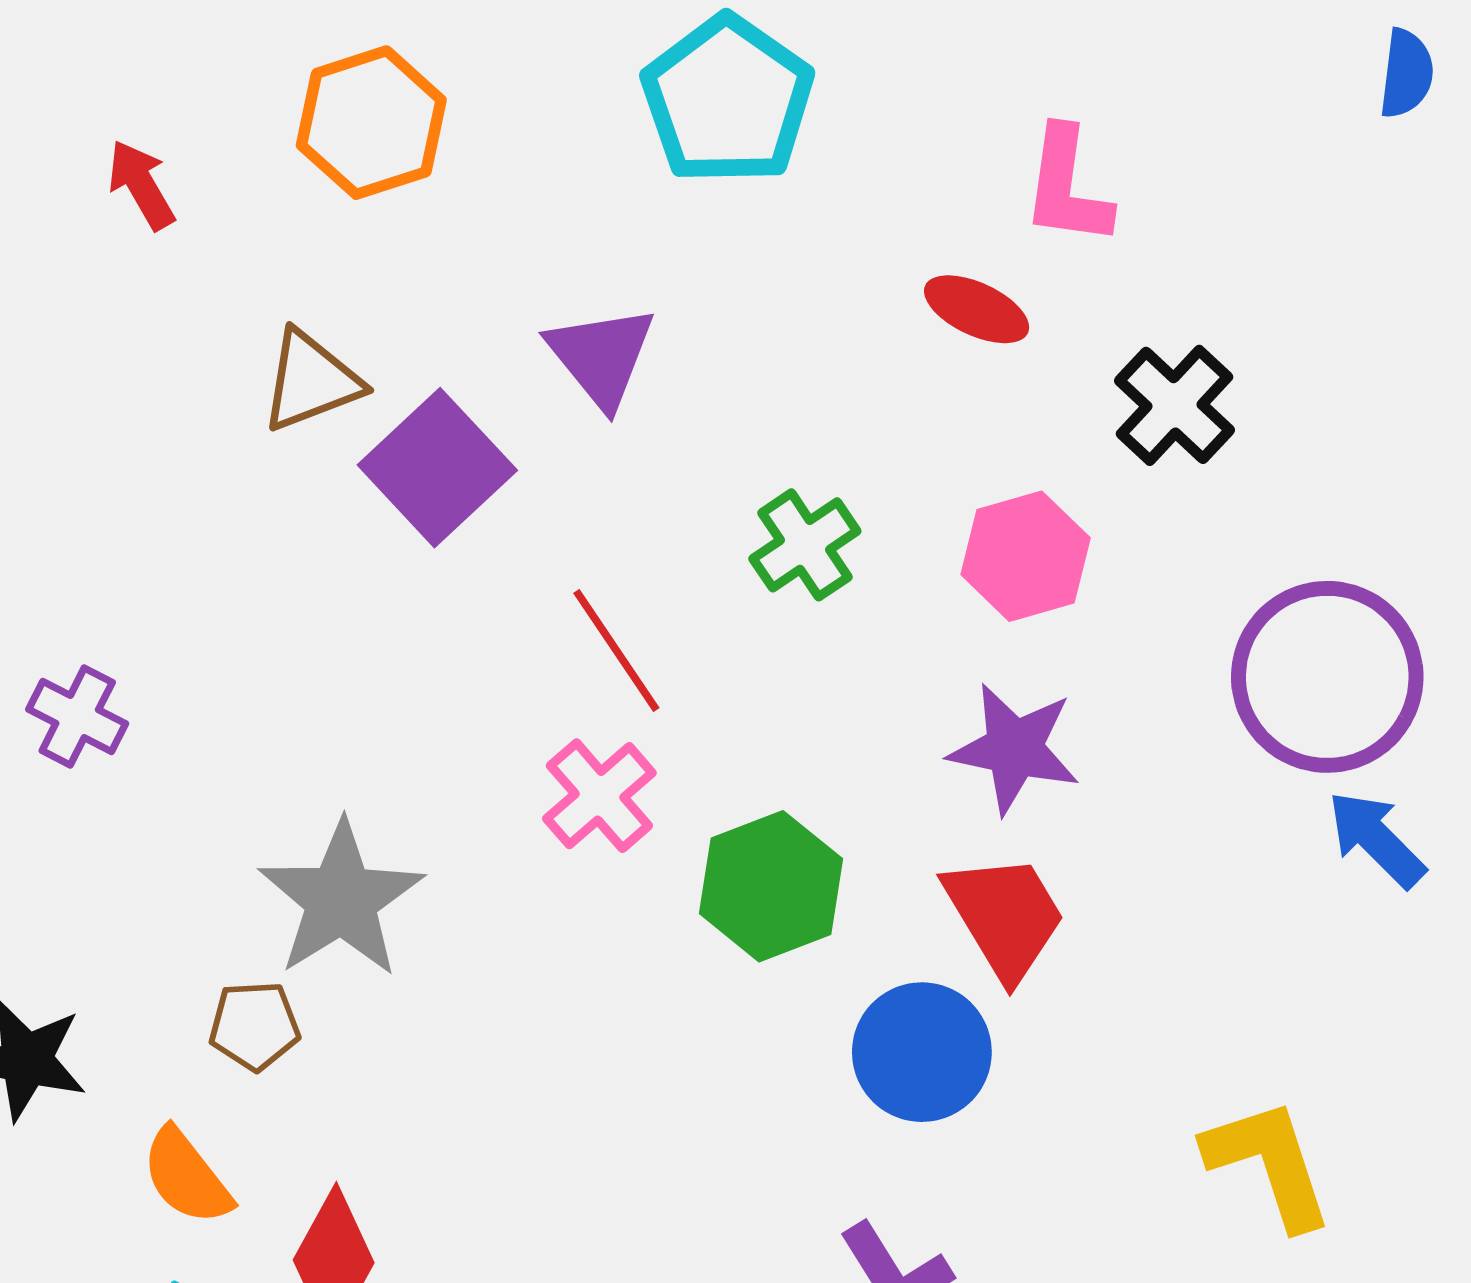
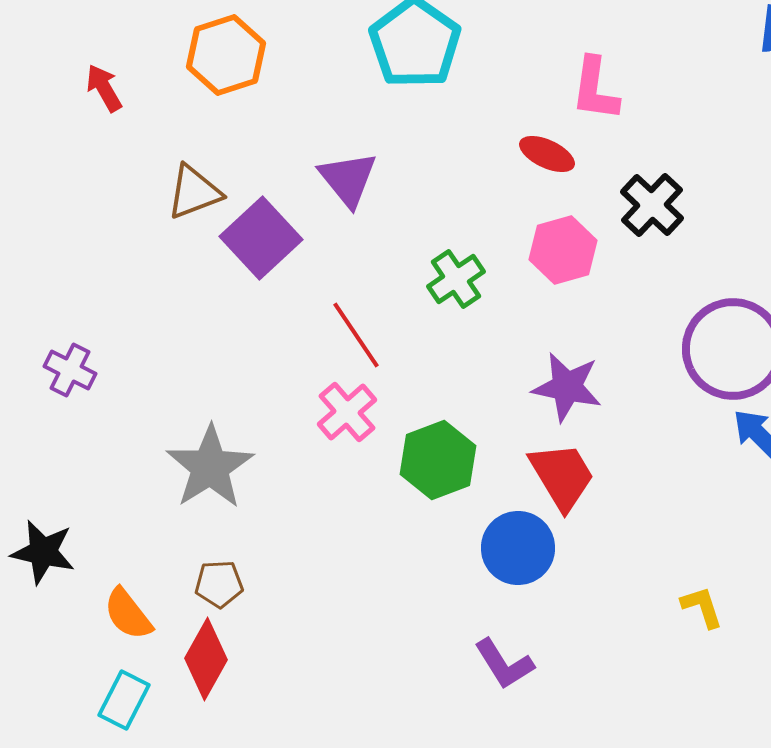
pink hexagon: (1026, 556) -> (563, 250), moved
brown pentagon: (254, 1026) -> (219, 584), moved
yellow L-shape: (1269, 1163) -> (702, 607), size x0.6

